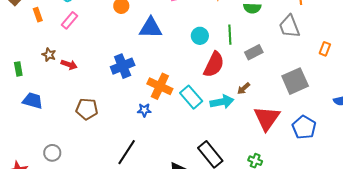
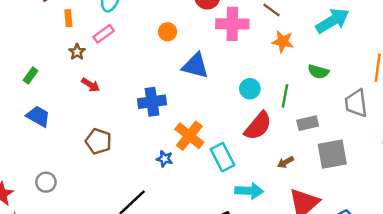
brown star: (49, 55) -> (77, 52), moved
green rectangle: (18, 69) -> (31, 76), turned 32
gray square: (295, 81) -> (332, 154), moved
cyan arrow: (222, 102) -> (249, 191), moved

